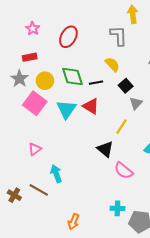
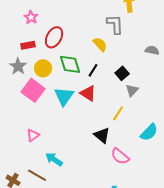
red ellipse: (68, 37) -> (54, 37), moved
yellow semicircle: (112, 64) -> (100, 44), moved
black line: (96, 83) -> (93, 70), turned -48
cyan arrow: (56, 174) -> (54, 159), turned -36

